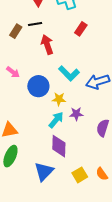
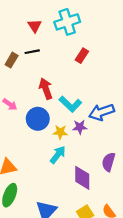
red arrow: (47, 45) -> (46, 89), moved
purple star: (76, 114) -> (80, 127), moved
purple diamond: (59, 146) -> (82, 178), moved

